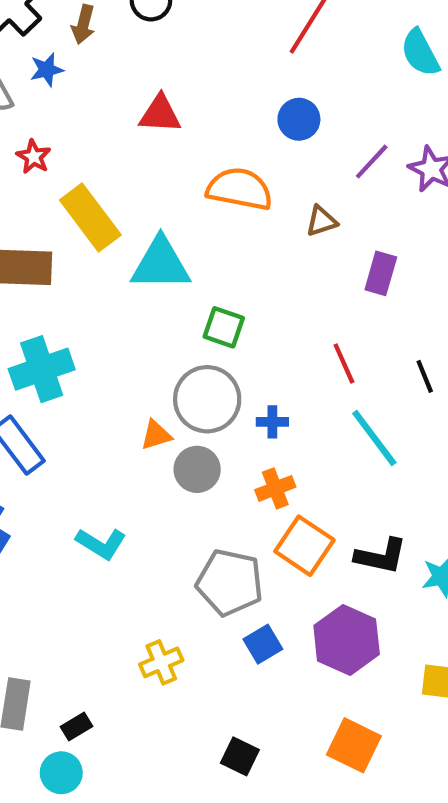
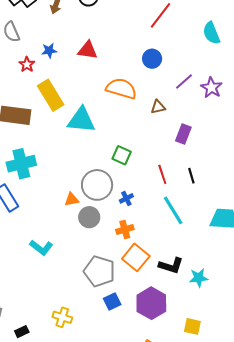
blue star: (47, 70) -> (49, 51), moved
green square: (224, 327) -> (122, 155), moved
black line: (425, 376) -> (191, 176), moved
blue cross: (272, 422) -> (126, 198), turned -32
yellow cross: (161, 662) -> (62, 317), moved, turned 36

